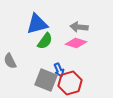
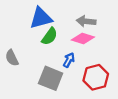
blue arrow: (59, 70) -> (69, 60), moved, turned -128
red hexagon: (70, 83) -> (96, 77), moved

